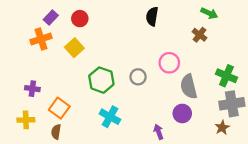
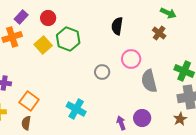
black semicircle: (152, 16) -> (117, 26), moved
green hexagon: (101, 80) -> (68, 39), moved
purple circle: (182, 113) -> (142, 118), moved

